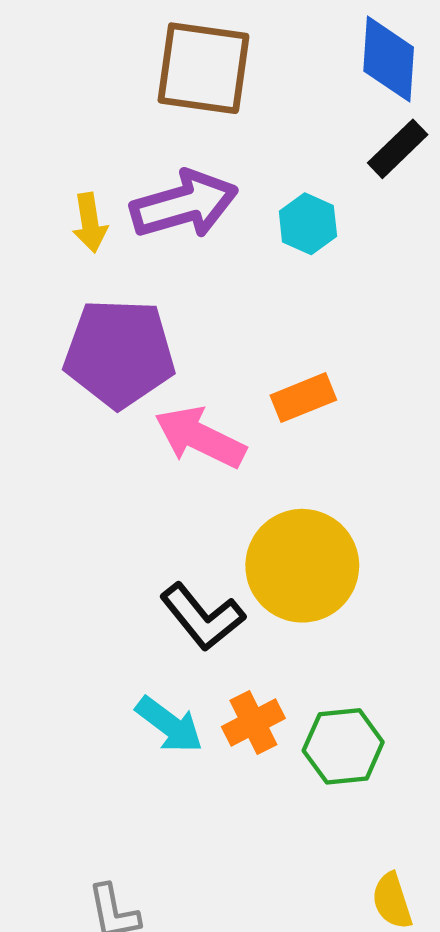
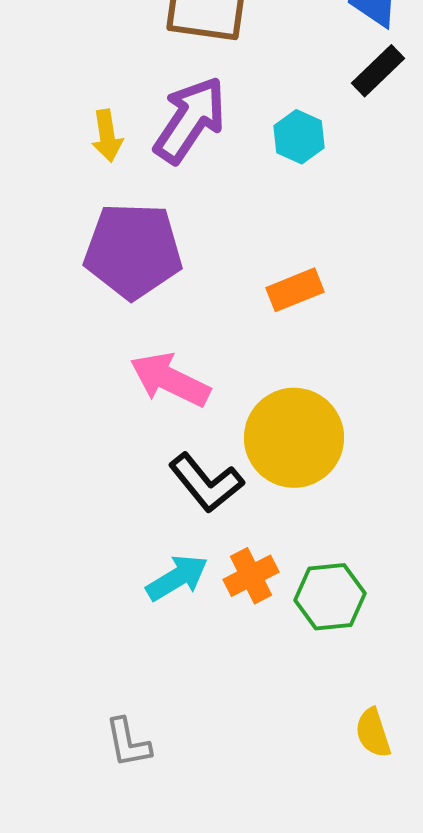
purple arrow: (184, 204) -> (190, 120), turned -40
pink arrow: (200, 437) -> (170, 380), moved
cyan arrow: (169, 725) -> (177, 578), turned -68

